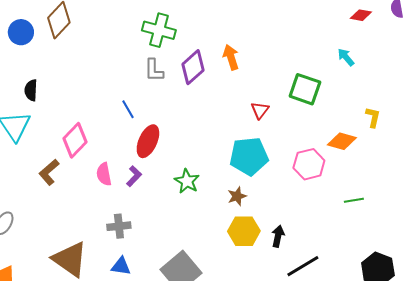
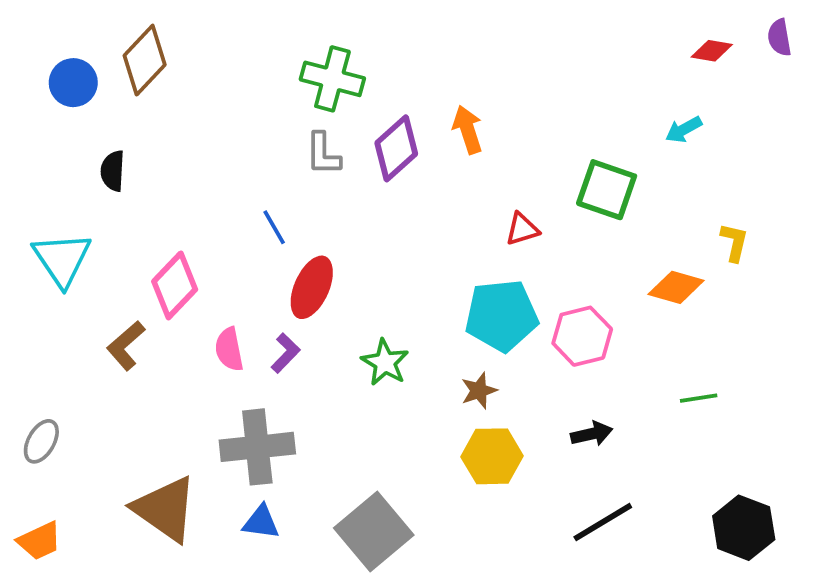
cyan arrow: (346, 57) -> (684, 130), turned -78
black semicircle: (31, 90) -> (113, 171), moved
red triangle: (260, 110) -> (522, 229), turned 36
pink hexagon: (309, 164) -> (582, 336), moved
gray cross: (119, 226) -> (257, 447), size x1.6
black arrow: (278, 236) -> (592, 434), moved, turned 65

